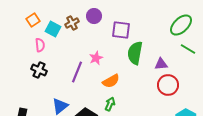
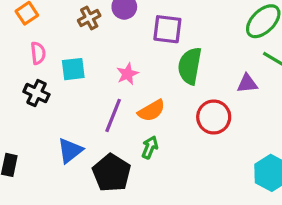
cyan square: (53, 29) -> (73, 69), moved, turned -35
purple triangle: (161, 64) -> (247, 83), moved
purple line: (77, 72) -> (113, 115), moved
red circle: (168, 85) -> (214, 117), moved

